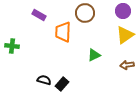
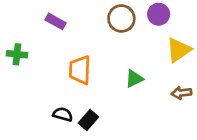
purple circle: (123, 11) -> (159, 14), moved
orange trapezoid: (63, 32) -> (80, 70), moved
green cross: (12, 46) -> (17, 54), moved

